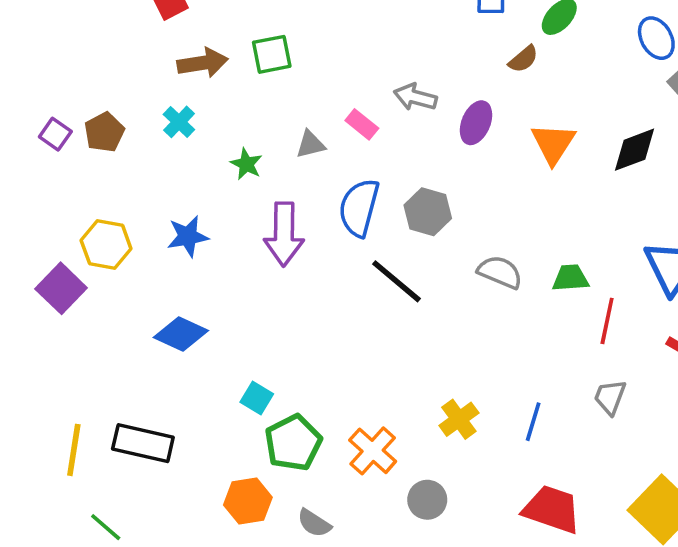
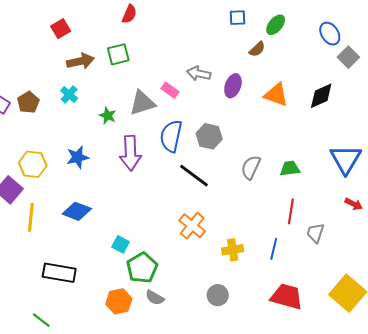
orange triangle: (553, 143) -> (276, 95), turned -40
gray triangle: (310, 144) -> (142, 103), size x1.6
gray semicircle: (500, 272) -> (251, 167), turned -85
red line: (607, 321) -> (291, 211), moved
yellow cross: (459, 419) -> (233, 250), turned 30
yellow line: (74, 450) -> (31, 217), moved
orange cross: (373, 451) -> (192, 226), moved
gray semicircle: (314, 523) -> (155, 298), moved

